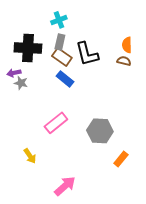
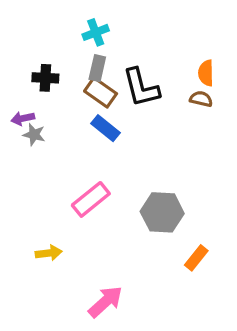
black cross: (28, 48) -> (45, 78), size x0.6
yellow arrow: (30, 156) -> (49, 253), turned -63

